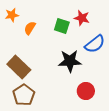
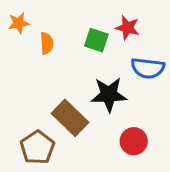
orange semicircle: (30, 28) -> (47, 43), turned 144
blue semicircle: (95, 44) -> (148, 68), turned 45
brown rectangle: (19, 67) -> (70, 118), moved

